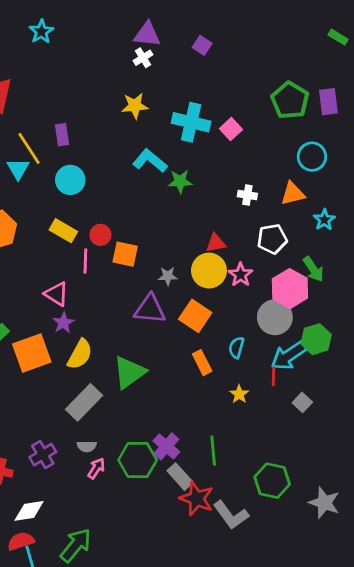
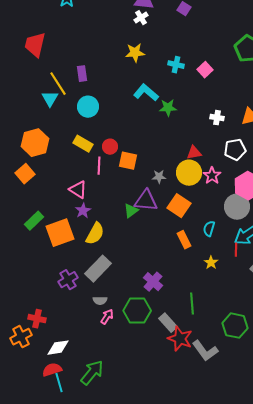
cyan cross: (191, 122) -> (176, 65), size x0.6
green triangle: (129, 372) -> (131, 211), moved, size x0.6
purple cross: (166, 446) -> (153, 282), moved
purple cross: (43, 455) -> (68, 280), moved

